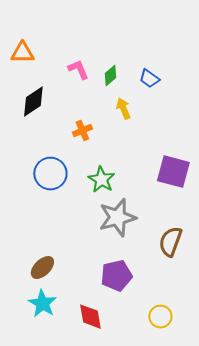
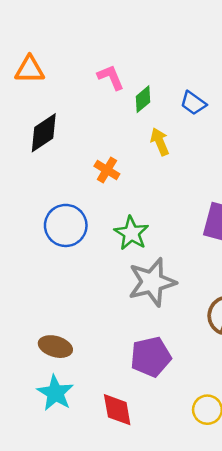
pink L-shape: (78, 70) -> (111, 77), moved
orange cross: (82, 131) -> (107, 170), turned -36
brown ellipse: (42, 268) -> (55, 347), turned 60

